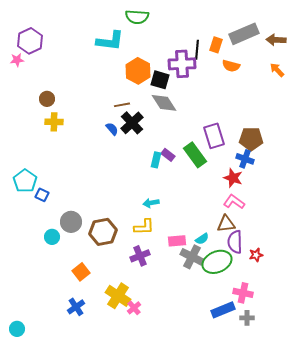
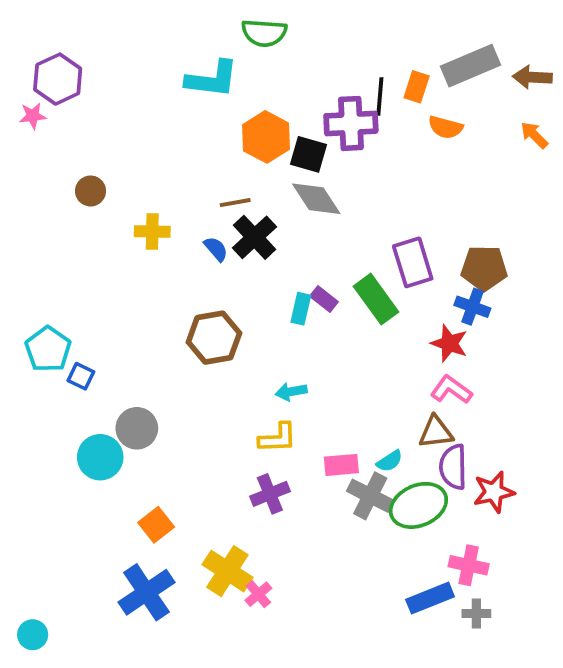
yellow cross: (54, 122) -> (152, 232), moved
brown hexagon: (103, 232) -> (214, 338), moved
cyan circle: (52, 237) -> (100, 457), size x1.5
red star: (256, 255) -> (494, 492), size x1.5
blue cross: (76, 307) -> (146, 592), size x1.6

